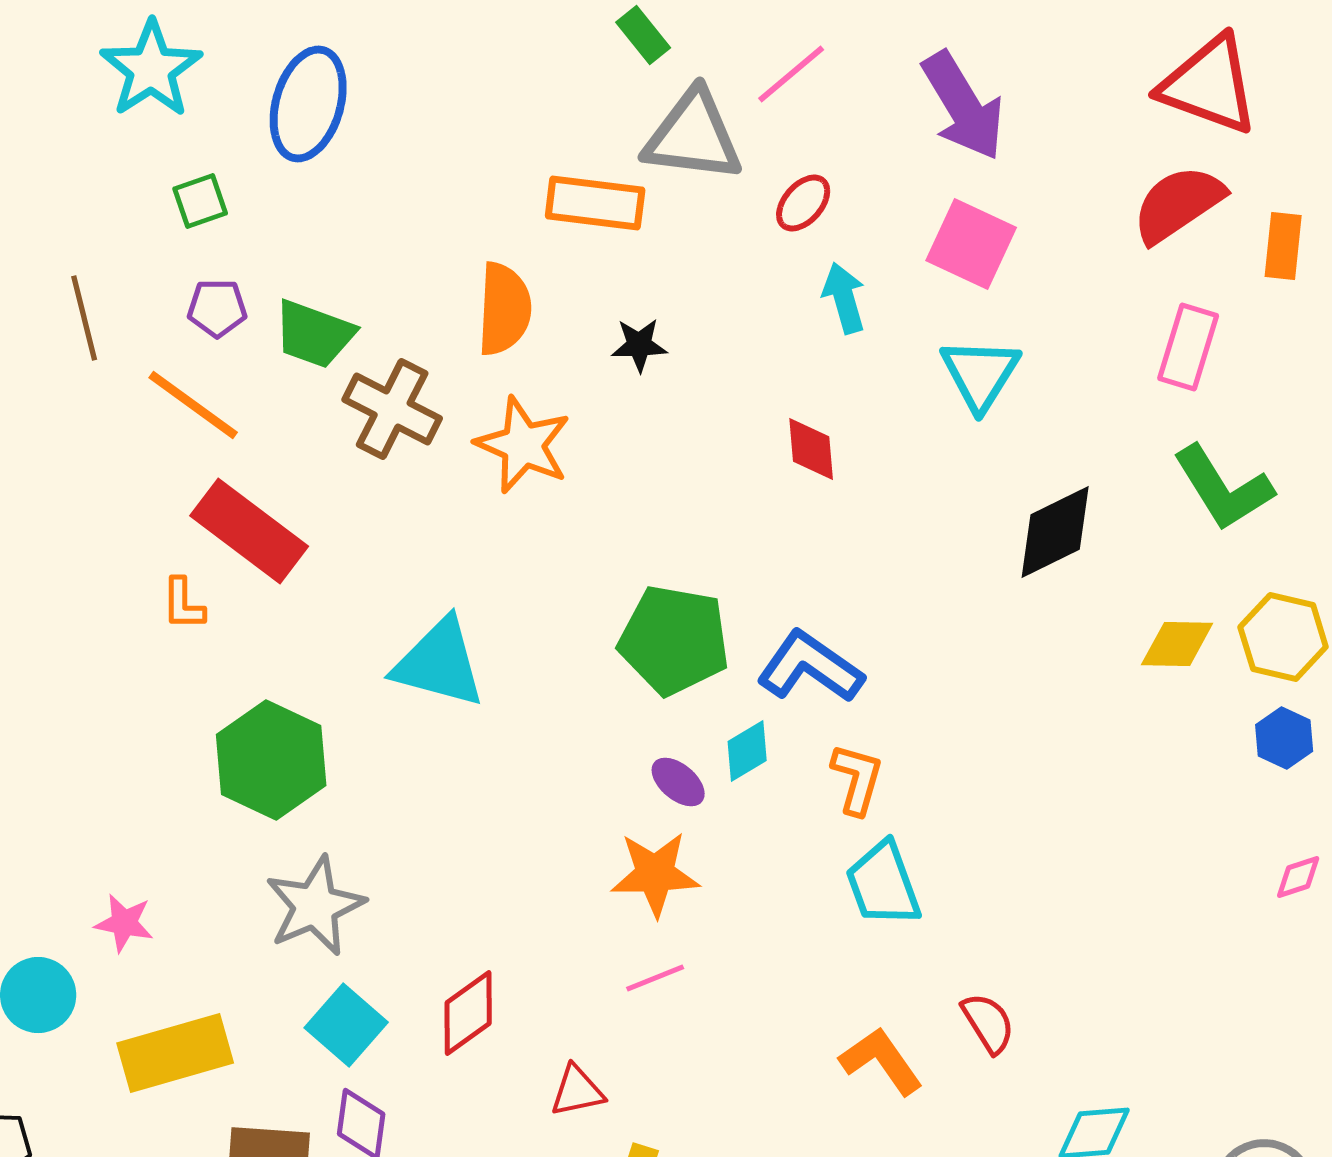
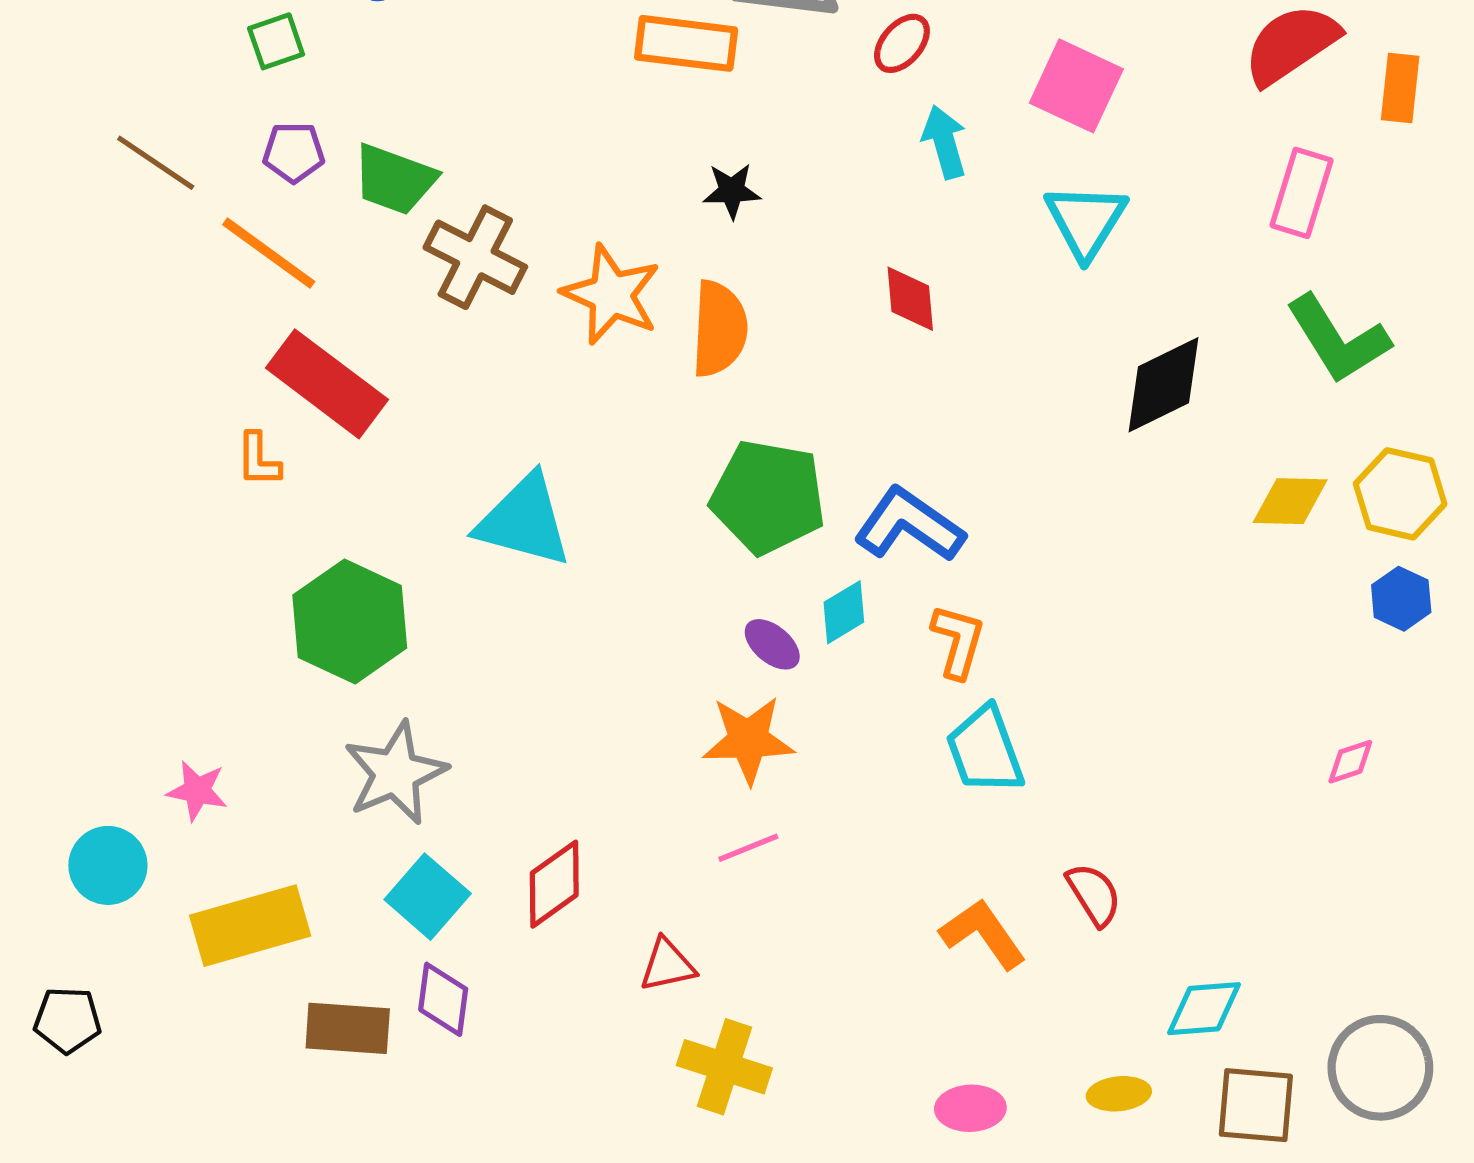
orange semicircle: (504, 309) -> (719, 329), moved
brown line: (84, 318) -> (156, 163), turned -42
pink diamond: (1298, 877) -> (1350, 762), moved

